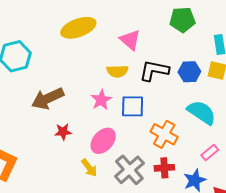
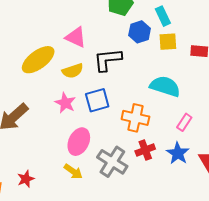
yellow ellipse: (78, 28) -> (38, 60), moved
blue hexagon: (189, 72) -> (140, 32), moved
red star: (63, 132) -> (26, 179), moved

